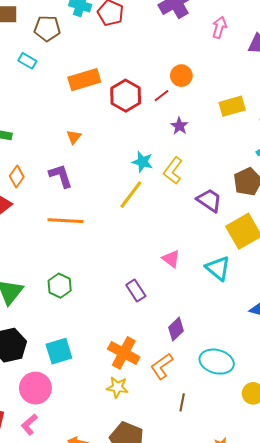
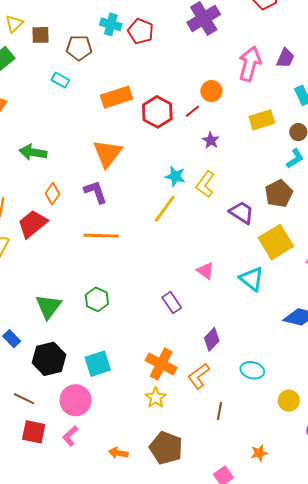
pink arrow: (219, 27) -> (250, 64), moved, size x1.6
orange triangle: (74, 137) -> (107, 153), size x2.0
cyan ellipse: (217, 362) -> (252, 370), size x0.7
yellow star: (117, 387) -> (156, 398), turned 30

